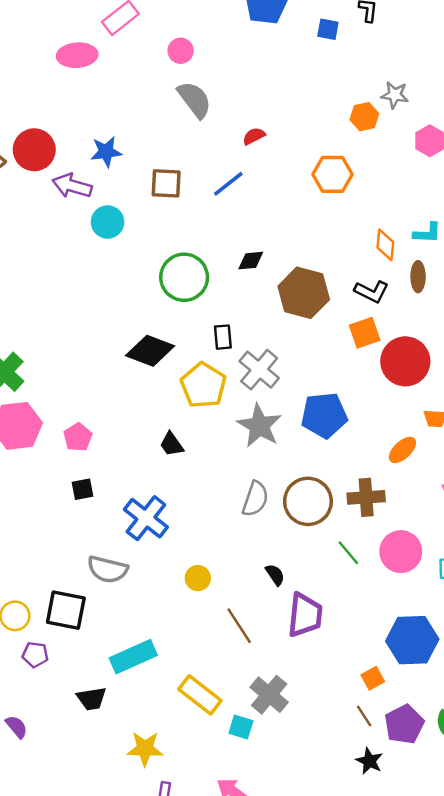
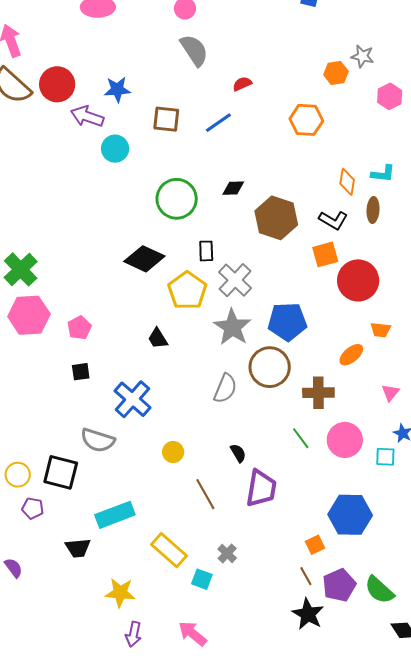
brown circle: (308, 501) -> (270, 367), moved
gray cross: (269, 695) -> (227, 553), size x0.6
black star: (369, 761) -> (308, 614), size x1.4

